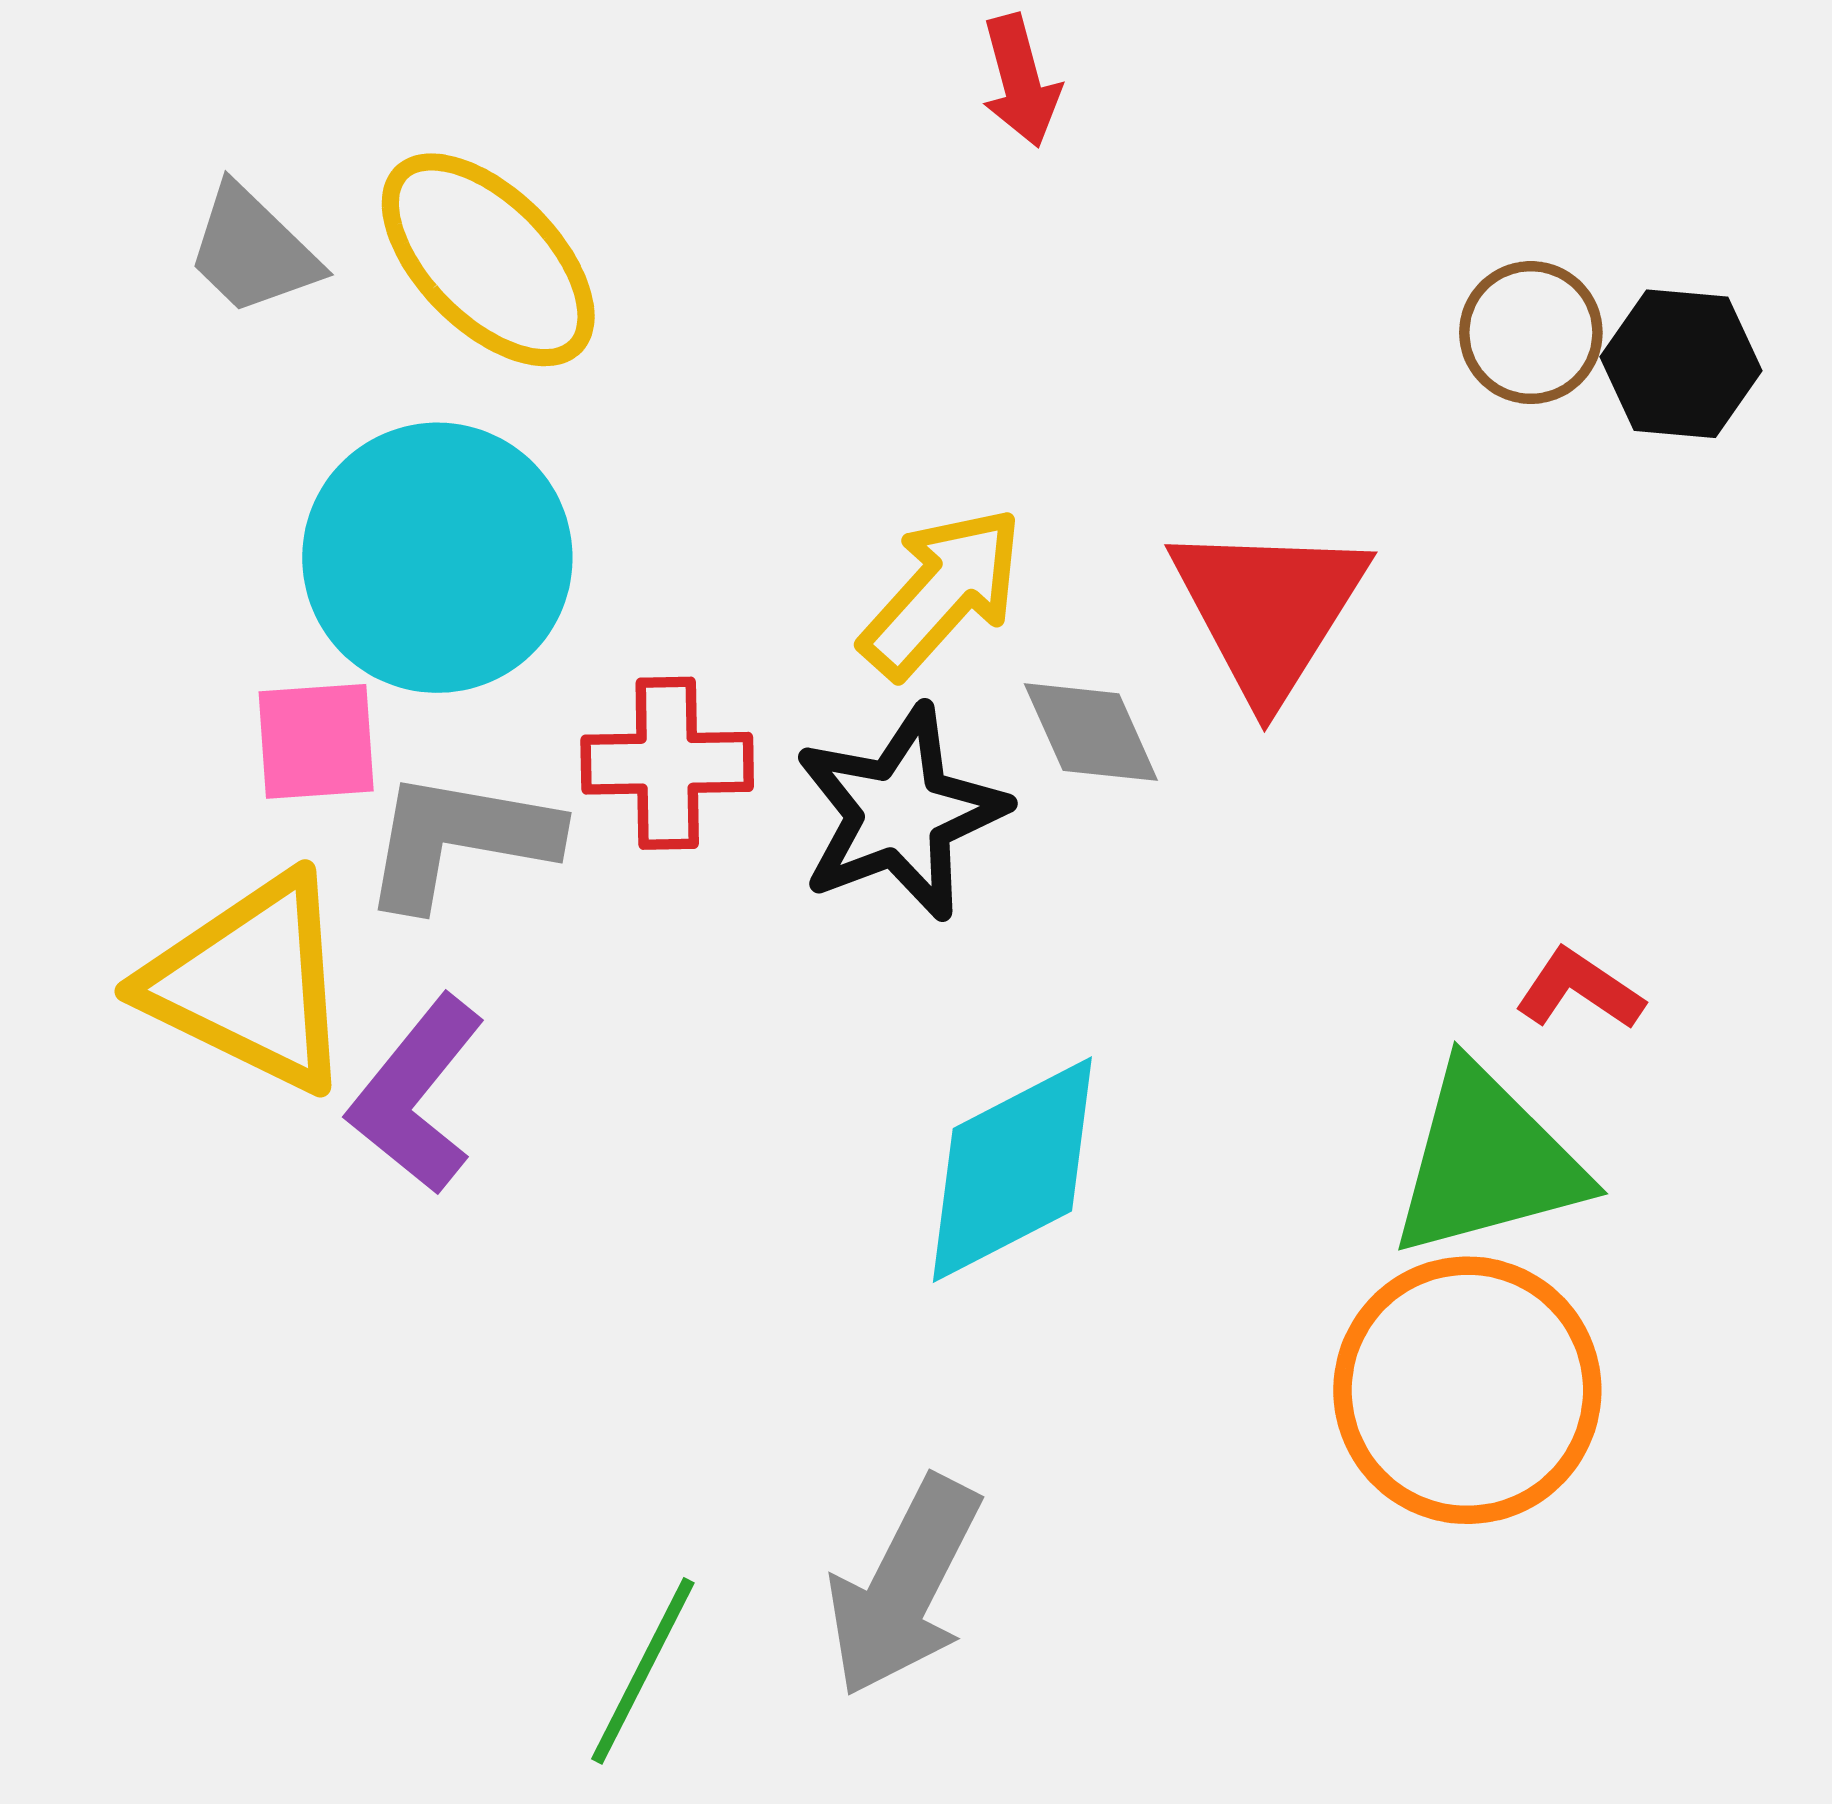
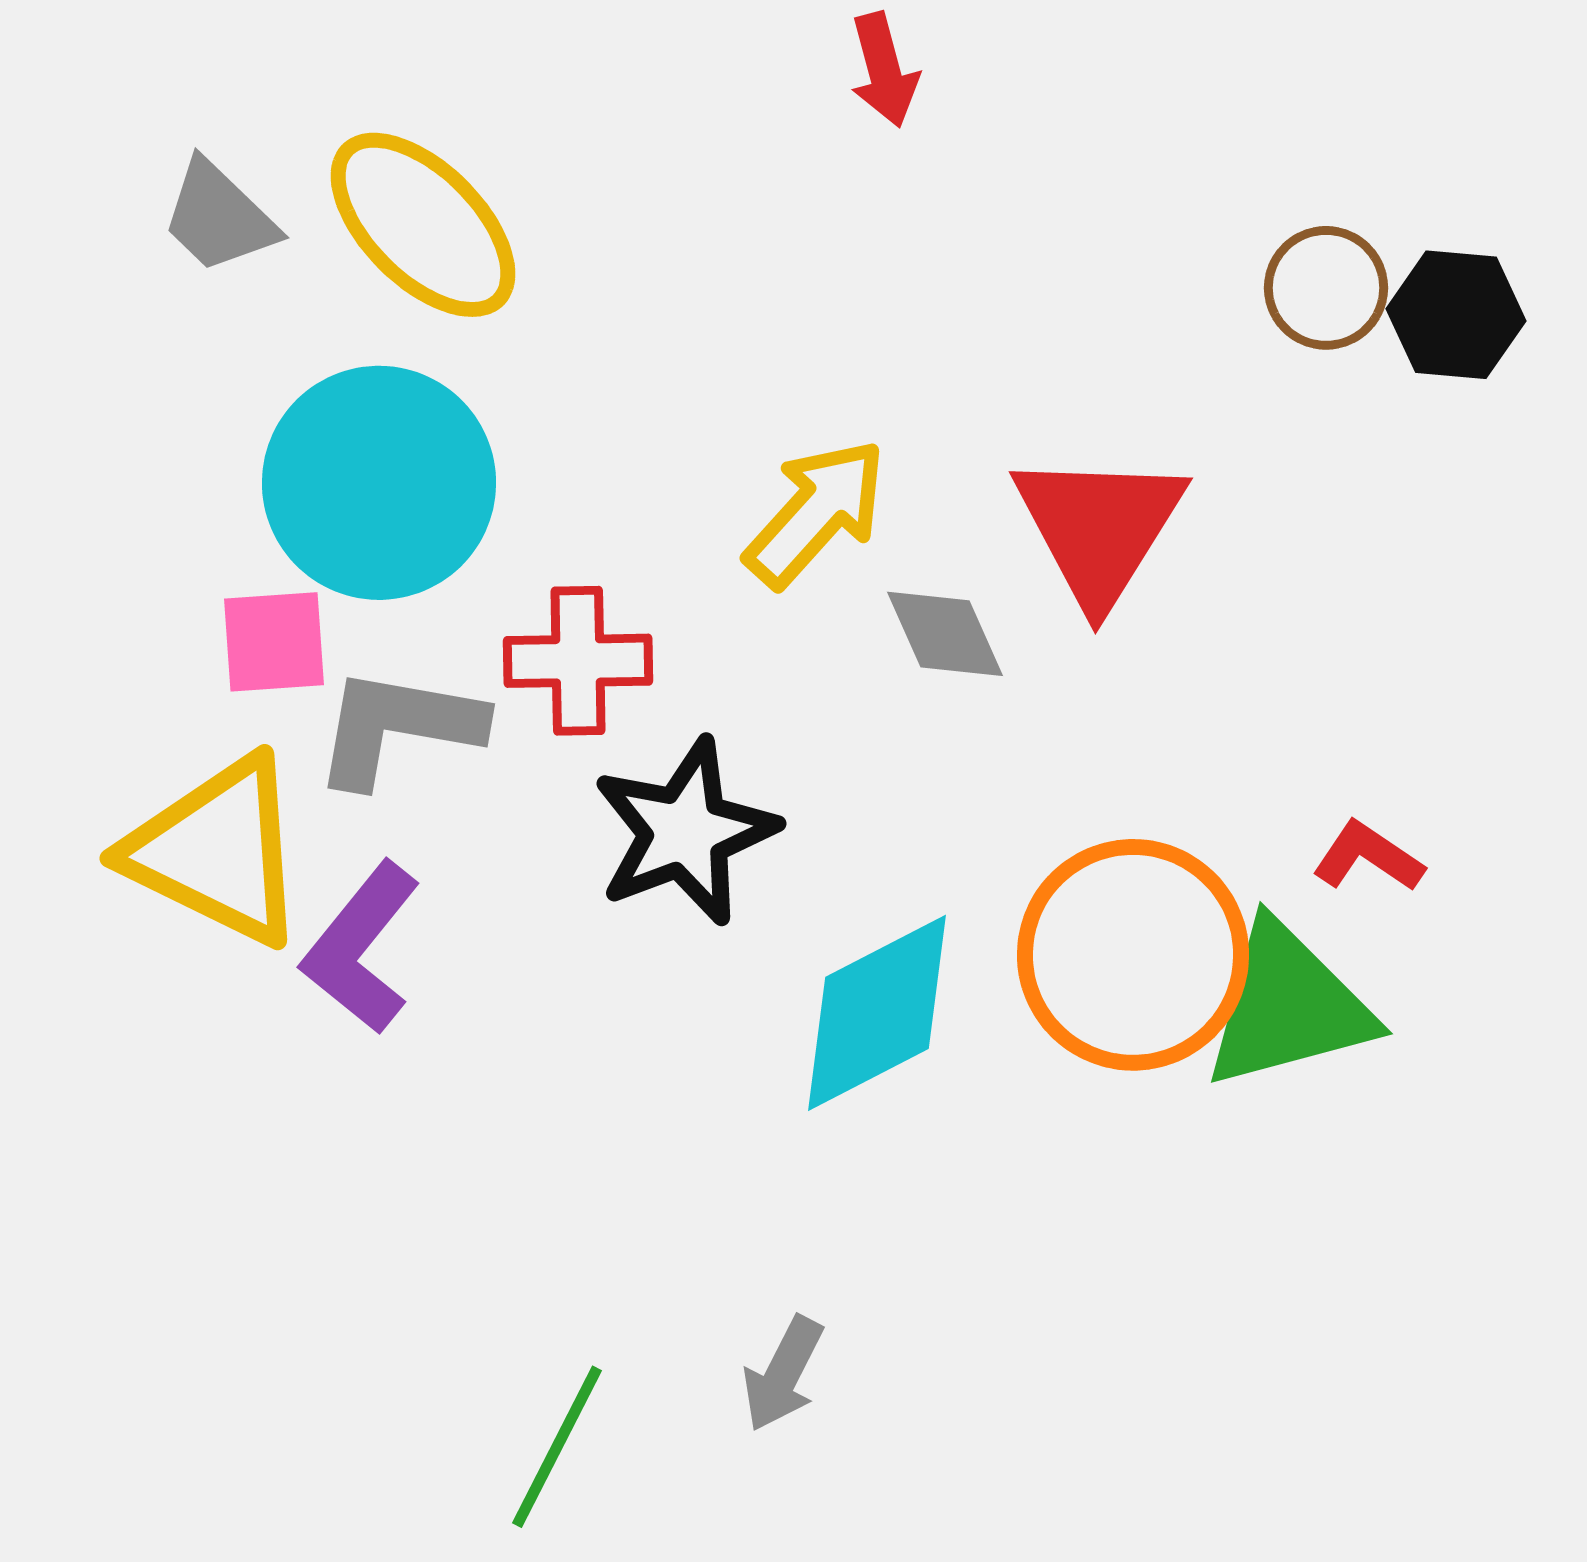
black star: (900, 813) -> (685, 832), moved
orange circle: (1467, 1390) -> (1133, 955), moved
gray arrow: (904, 1587) -> (783, 1374), size x0.6

